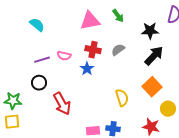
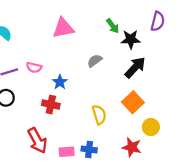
green arrow: (118, 16) -> (113, 26), moved
red cross: (93, 50) -> (51, 105), moved
red arrow: (62, 104) -> (37, 140), moved

